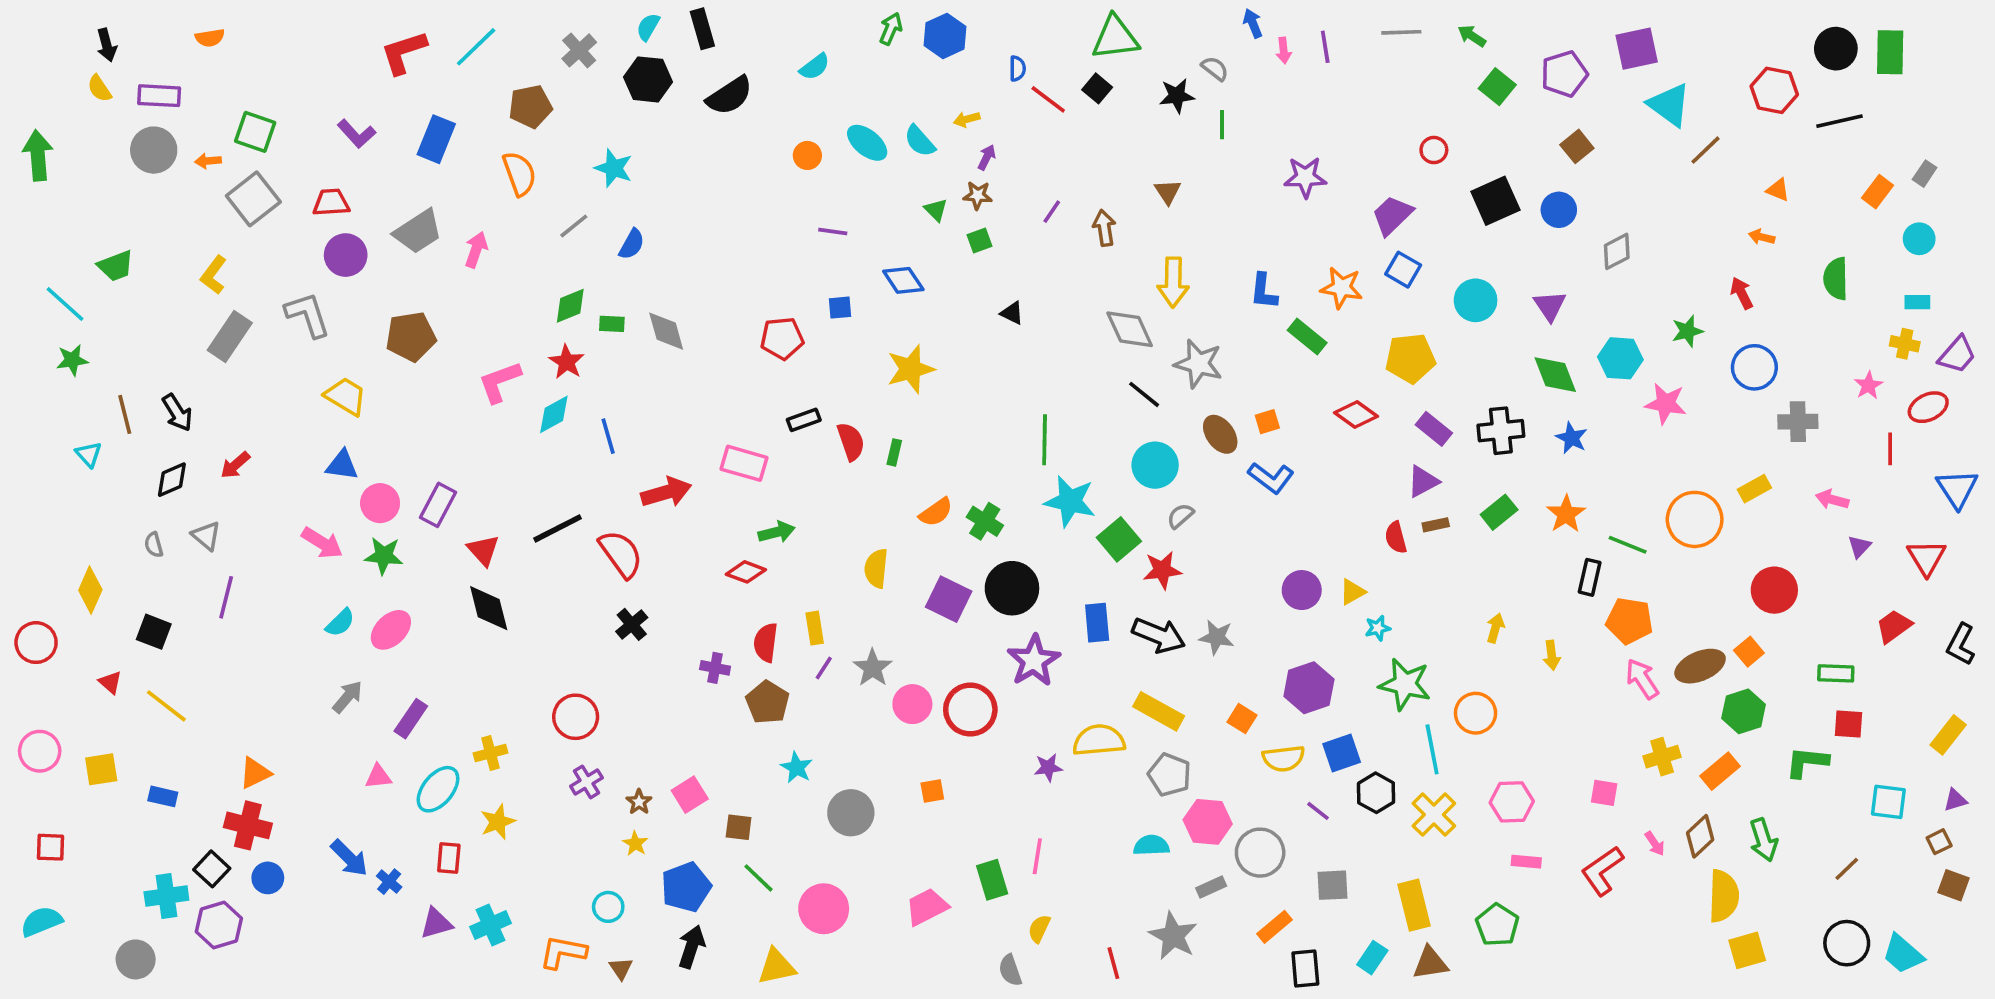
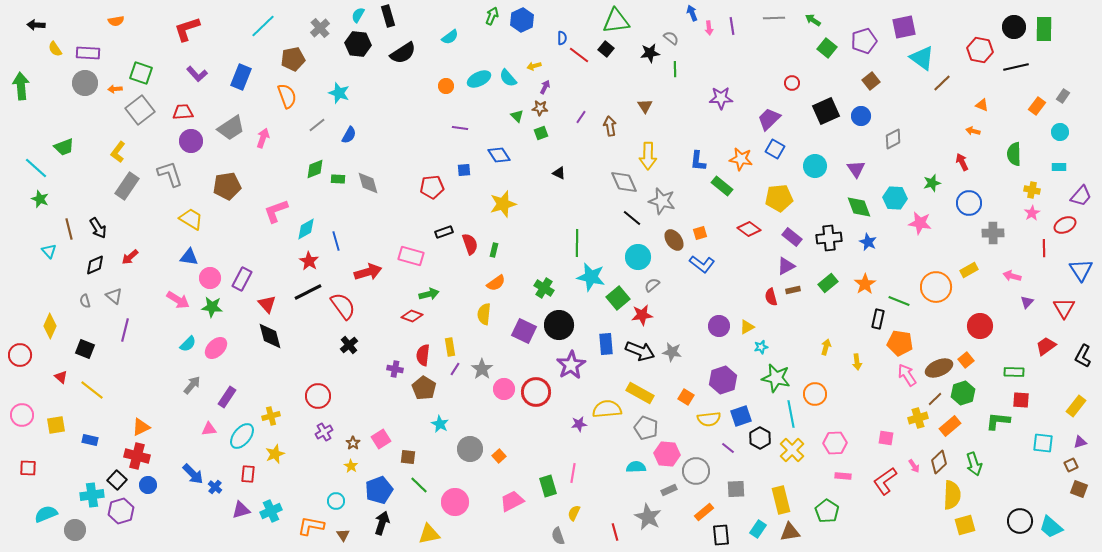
black arrow: (107, 45) -> (36, 25), moved, turned 108
red L-shape: (404, 52) -> (187, 29), moved
cyan ellipse: (867, 143) -> (479, 79), turned -65
yellow cross: (1905, 344) -> (1032, 190), moved
green star: (72, 360) -> (40, 199), turned 30
red star: (567, 362) -> (309, 261), moved
orange semicircle: (936, 512) -> (496, 283), moved
orange square: (932, 791) -> (499, 456), moved, turned -32
brown line: (1847, 869) -> (935, 399), moved
cyan semicircle: (41, 921) -> (46, 514), moved

